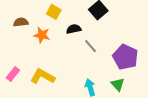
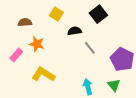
orange star: (42, 35) -> (37, 44), moved
pink rectangle: (13, 74) -> (16, 55), moved

